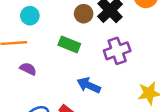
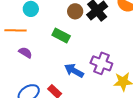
purple cross: (117, 51) -> (101, 63), moved, turned 35

